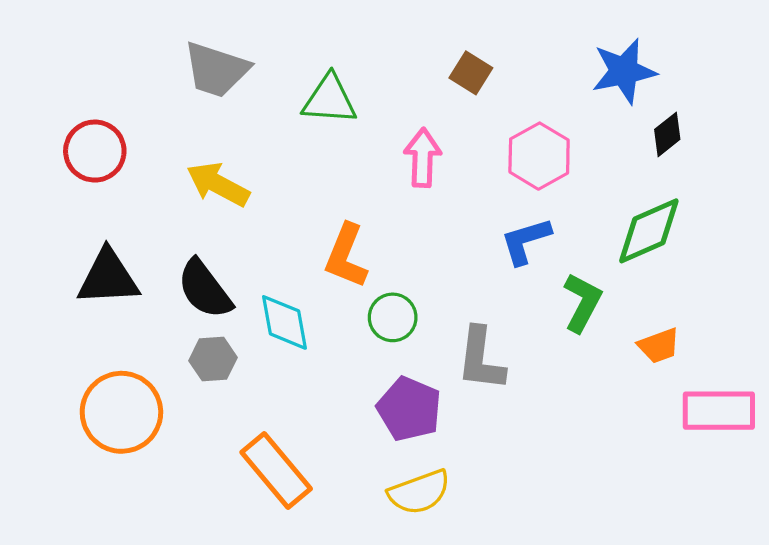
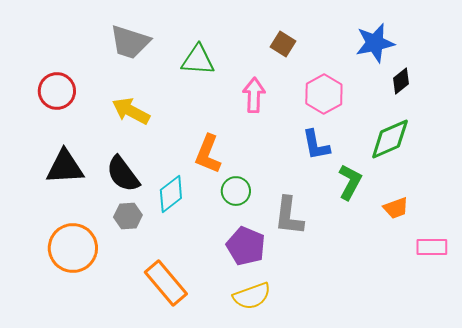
blue L-shape: (526, 241) -> (316, 145), turned -84
cyan diamond: (285, 322) -> (171, 194), turned 63
pink rectangle: (719, 411) -> (432, 247), size x0.7

